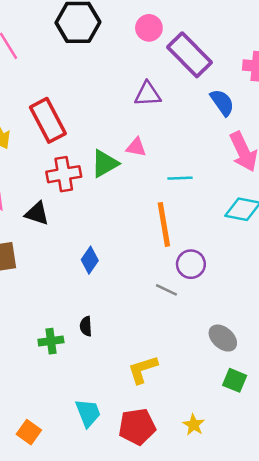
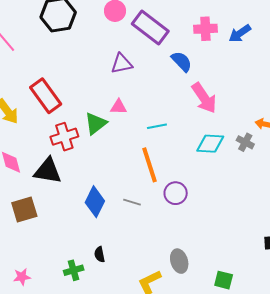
black triangle: (37, 213) -> (48, 171), size x1.4
blue diamond: (90, 260) -> (95, 202), size x1.4
gray line: (166, 290) -> (132, 202), moved
gray ellipse: (223, 338) -> (179, 261), moved, turned 40

